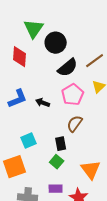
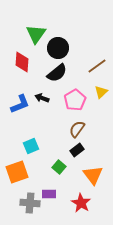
black semicircle: (68, 68) -> (57, 73), moved
black arrow: (43, 103) -> (42, 98), moved
black rectangle: (61, 144) -> (77, 150), moved, turned 64
purple rectangle: (56, 189) -> (49, 194), moved

